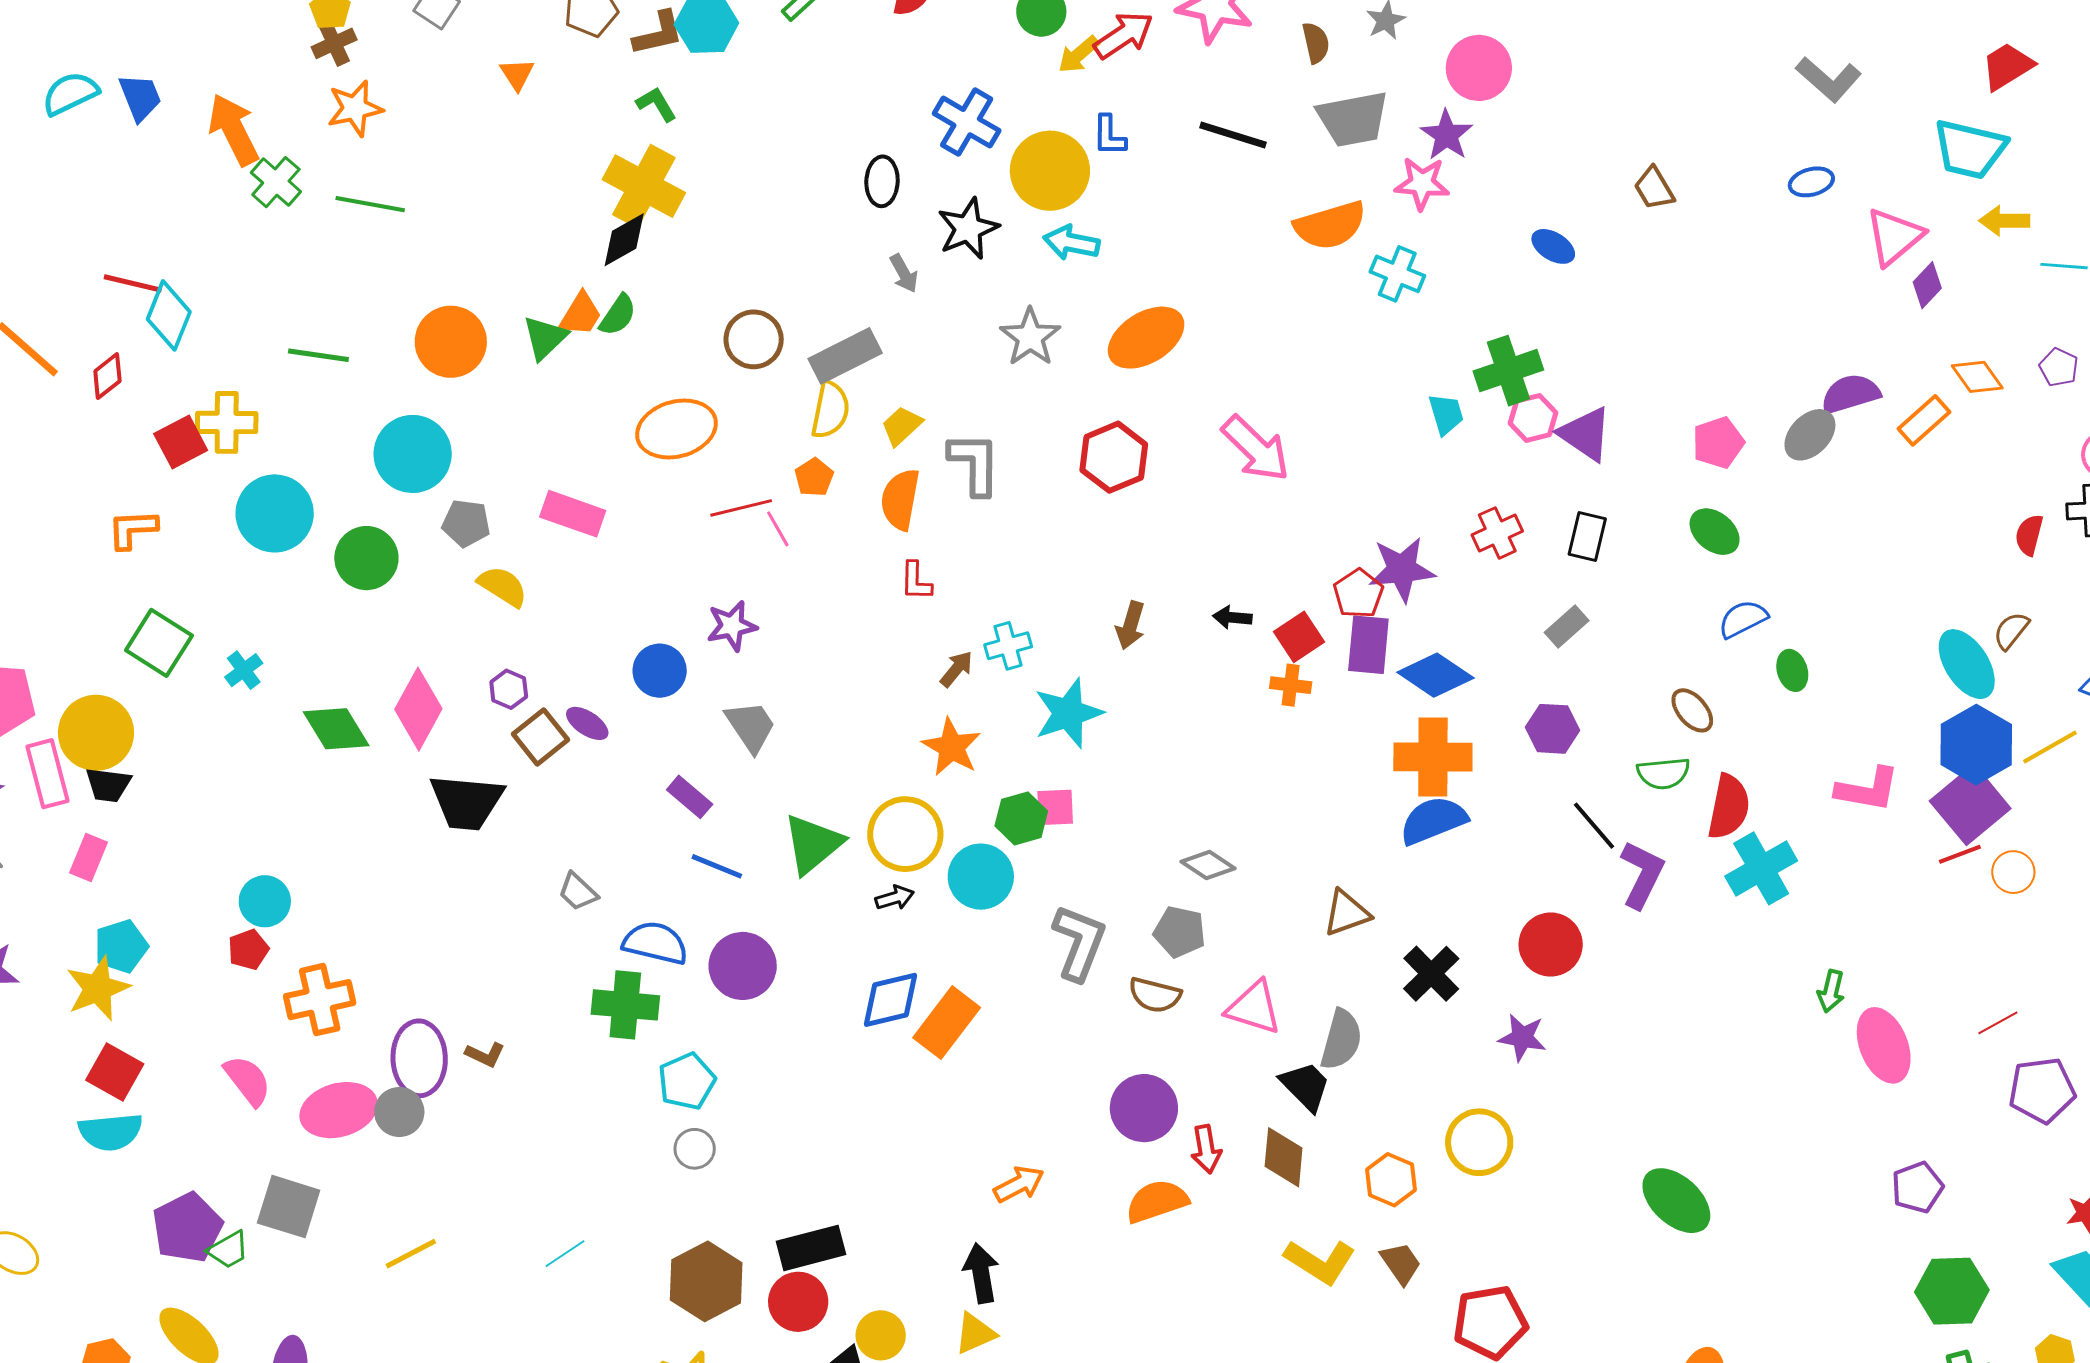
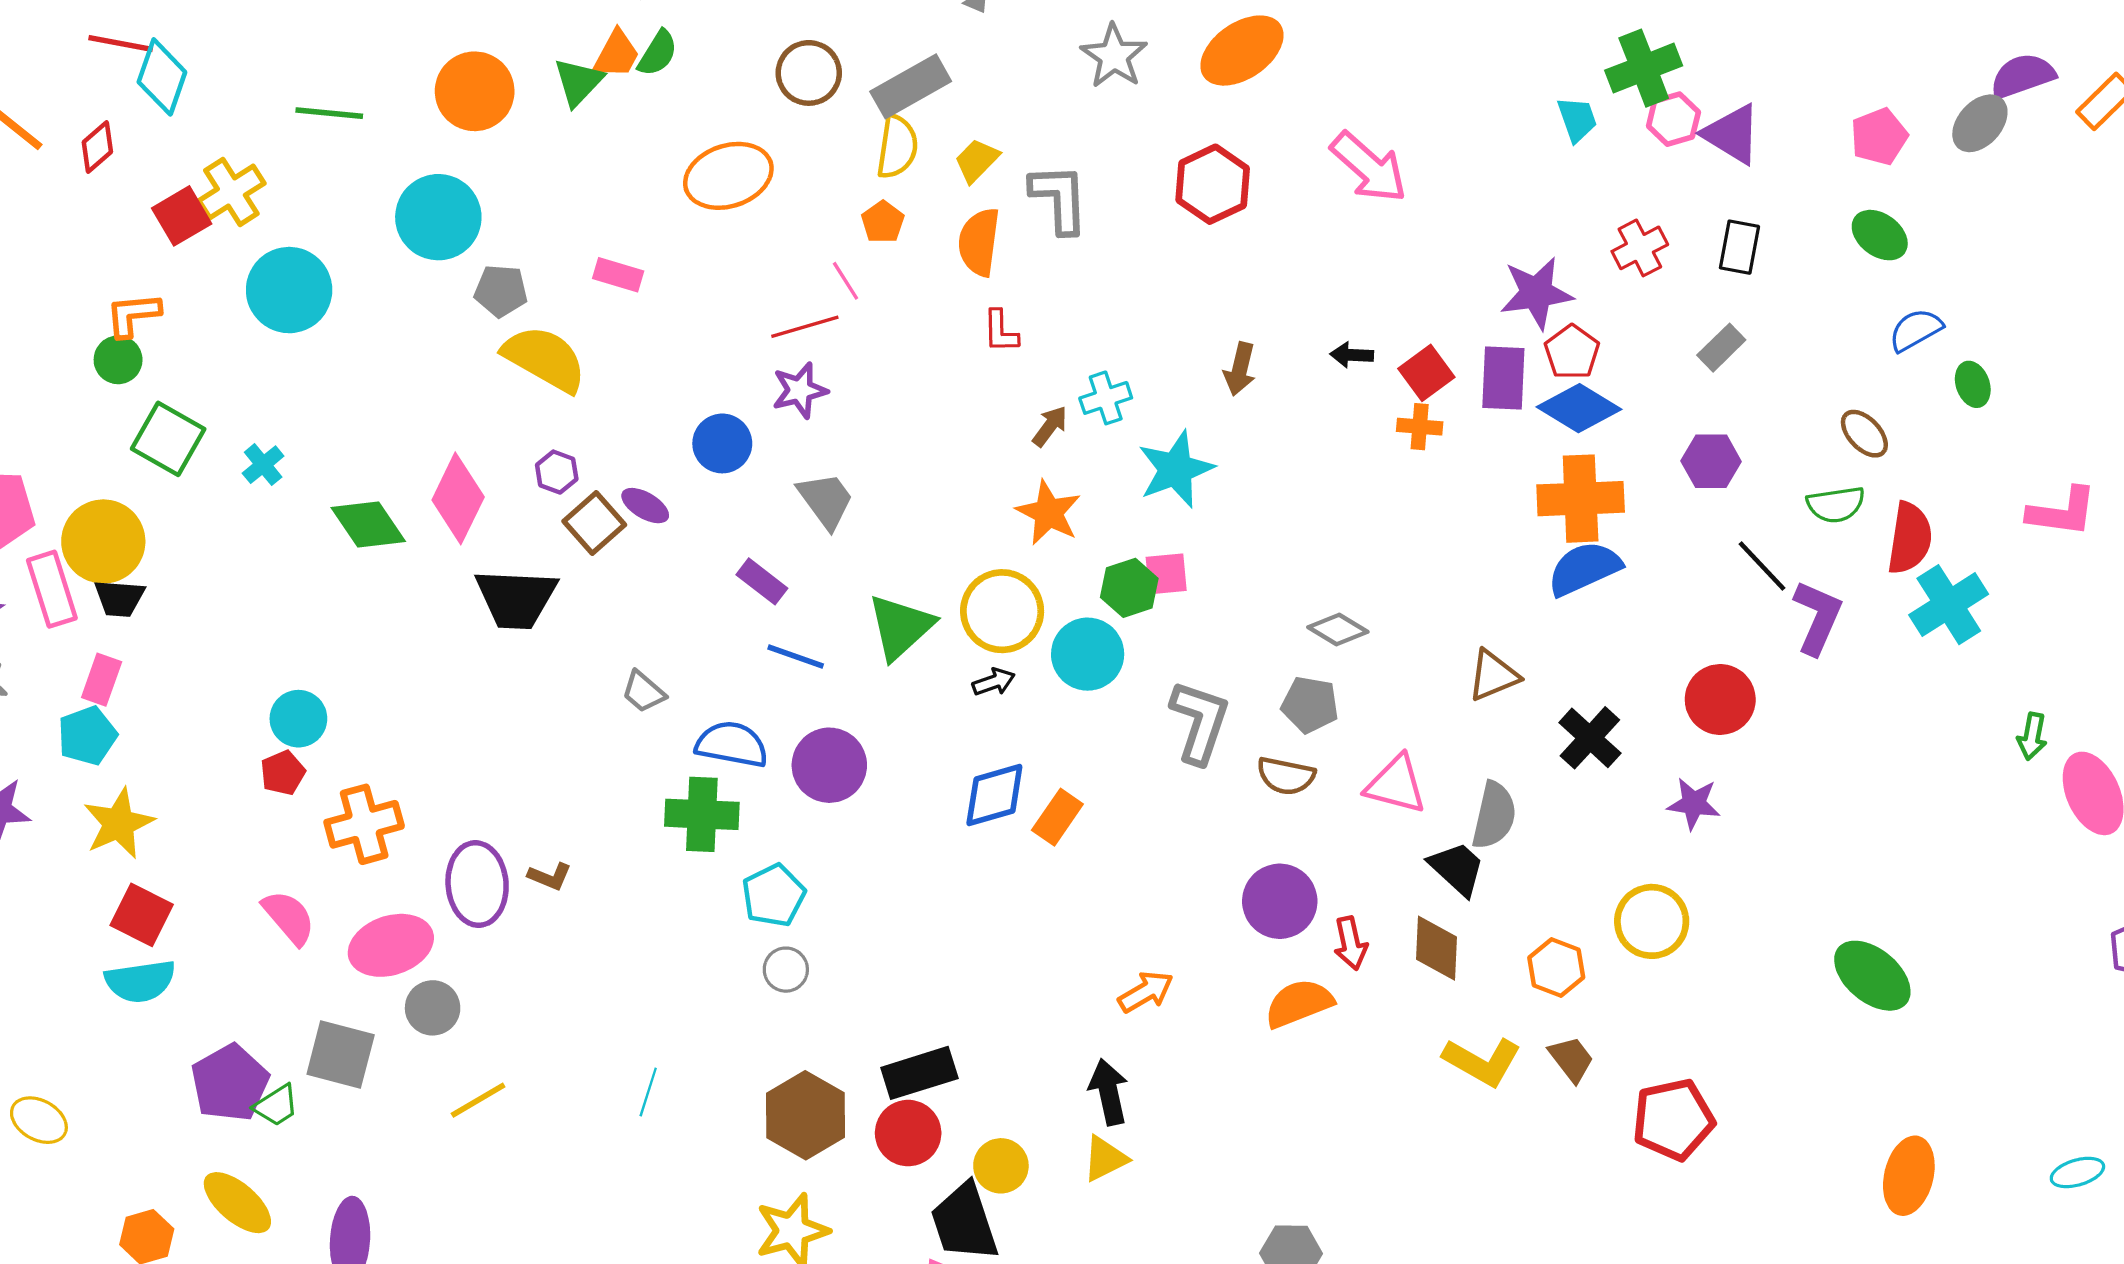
yellow cross: (227, 422) -> (231, 192), turned -30
red line: (741, 508) -> (805, 327), moved
pink rectangle: (573, 514) -> (618, 275), size x0.7
green circle: (366, 558) -> (118, 360), moved, size x0.7
yellow semicircle: (503, 586) -> (545, 359), size x1.5
red pentagon: (1358, 594) -> (1572, 352), moved
cyan pentagon: (121, 946) -> (87, 736), moved
orange rectangle: (947, 1023) -> (1057, 817), size x0.7
gray circle: (399, 1112) -> (433, 1008), moved
cyan line: (565, 1254) -> (648, 1092), turned -36

